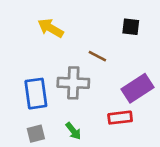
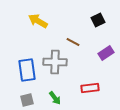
black square: (131, 27) -> (98, 20), turned -32
purple rectangle: (137, 88) -> (106, 53), moved, size x0.7

